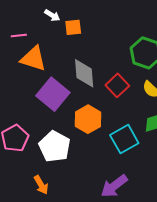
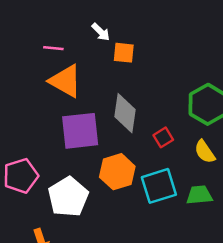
red square: (117, 85) -> (163, 137), size x0.7
purple square: (53, 94) -> (80, 131), turned 32
cyan square: (124, 139) -> (159, 186), moved

